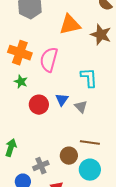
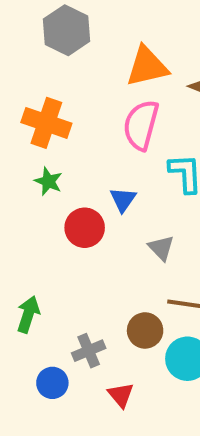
pink semicircle: (49, 60) -> (141, 125), moved
blue triangle: (62, 100) -> (123, 200), moved
gray triangle: (81, 107) -> (161, 248), moved

